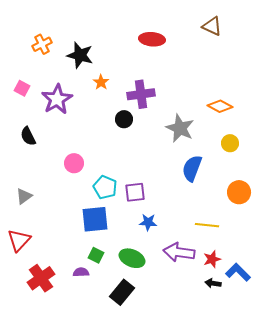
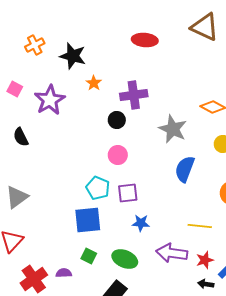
brown triangle: (212, 26) -> (205, 27), size x1.4
pink circle: (74, 163) -> (118, 155), moved
gray triangle: (24, 196) -> (17, 197), size x1.4
purple semicircle: (81, 272) -> (64, 273), moved

